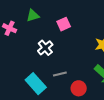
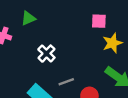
pink square: (64, 24) -> (99, 21), moved, turned 32

